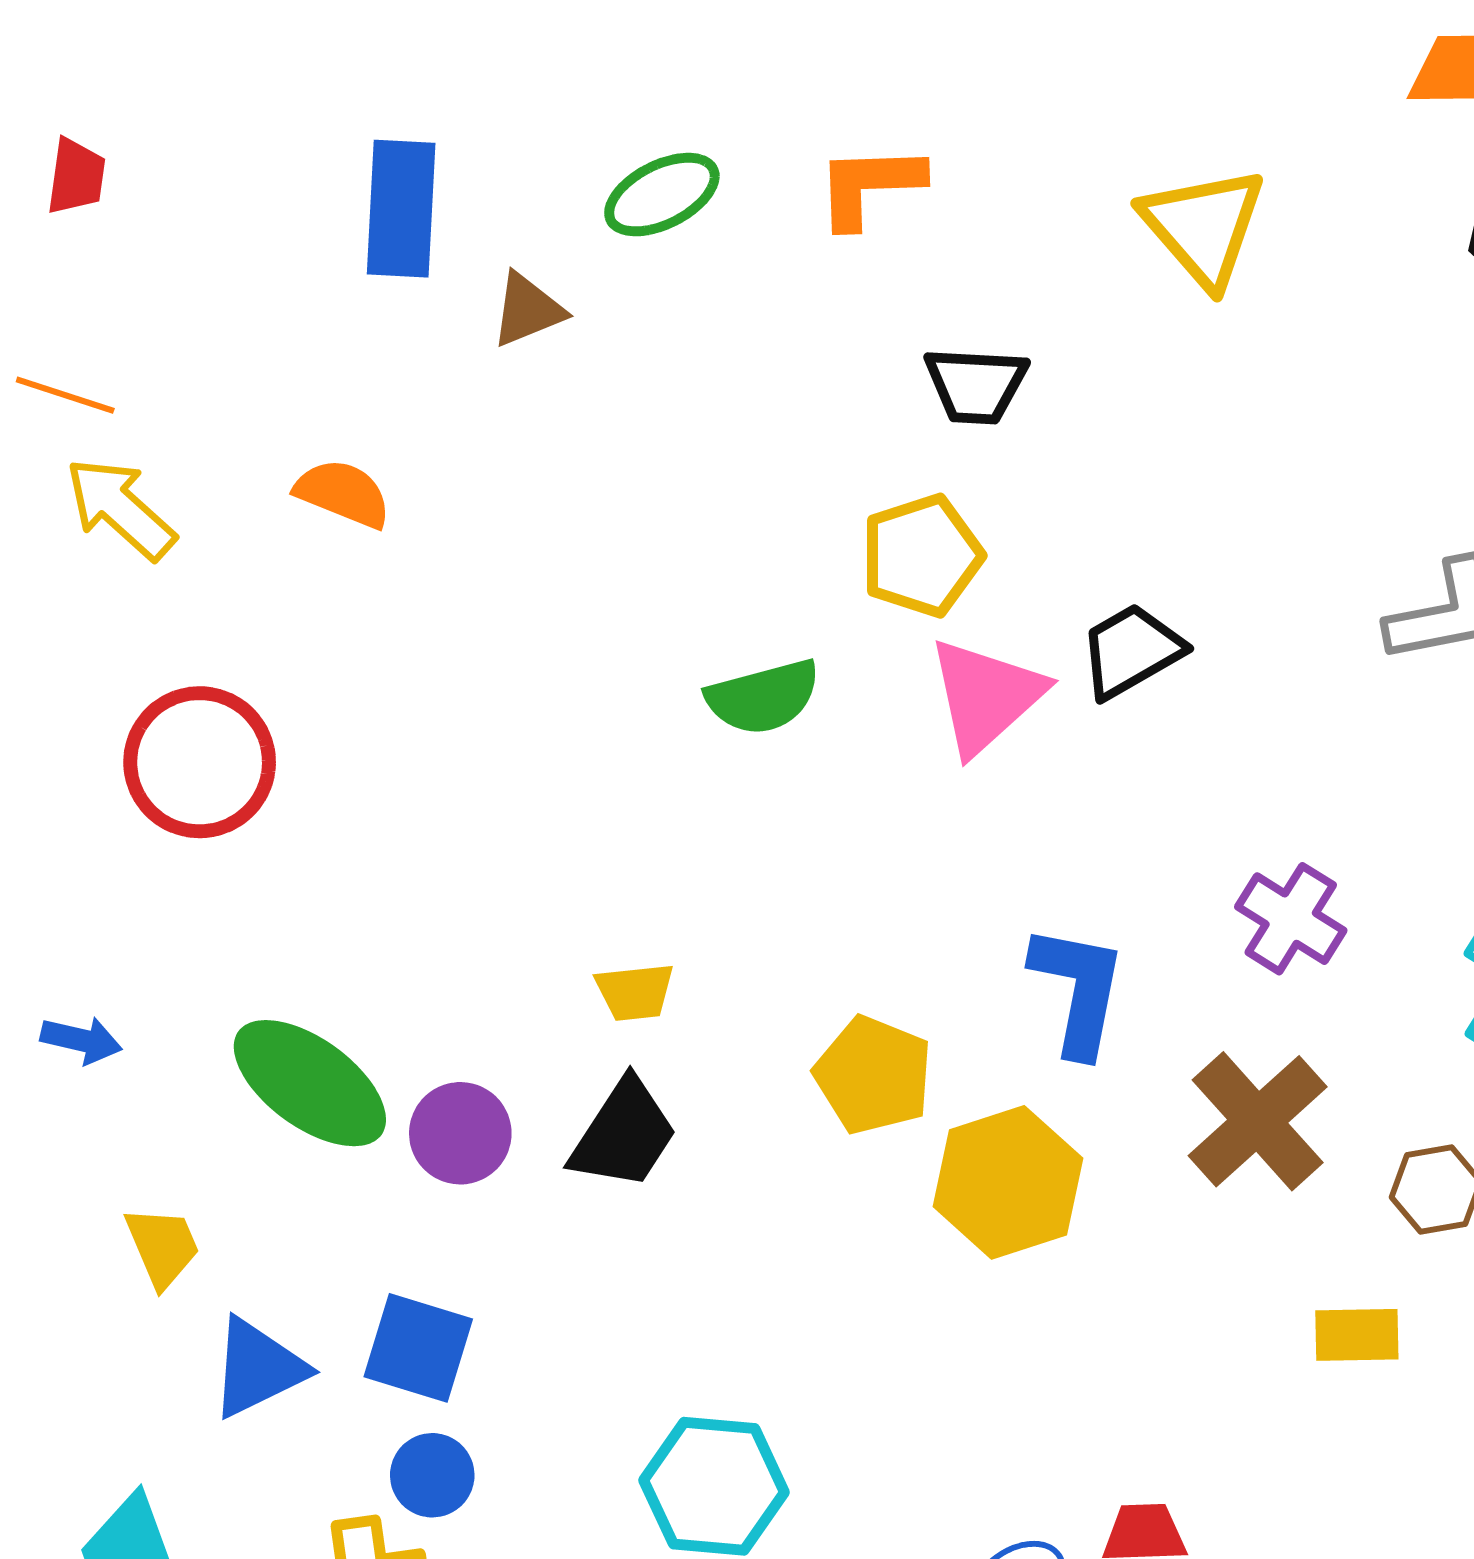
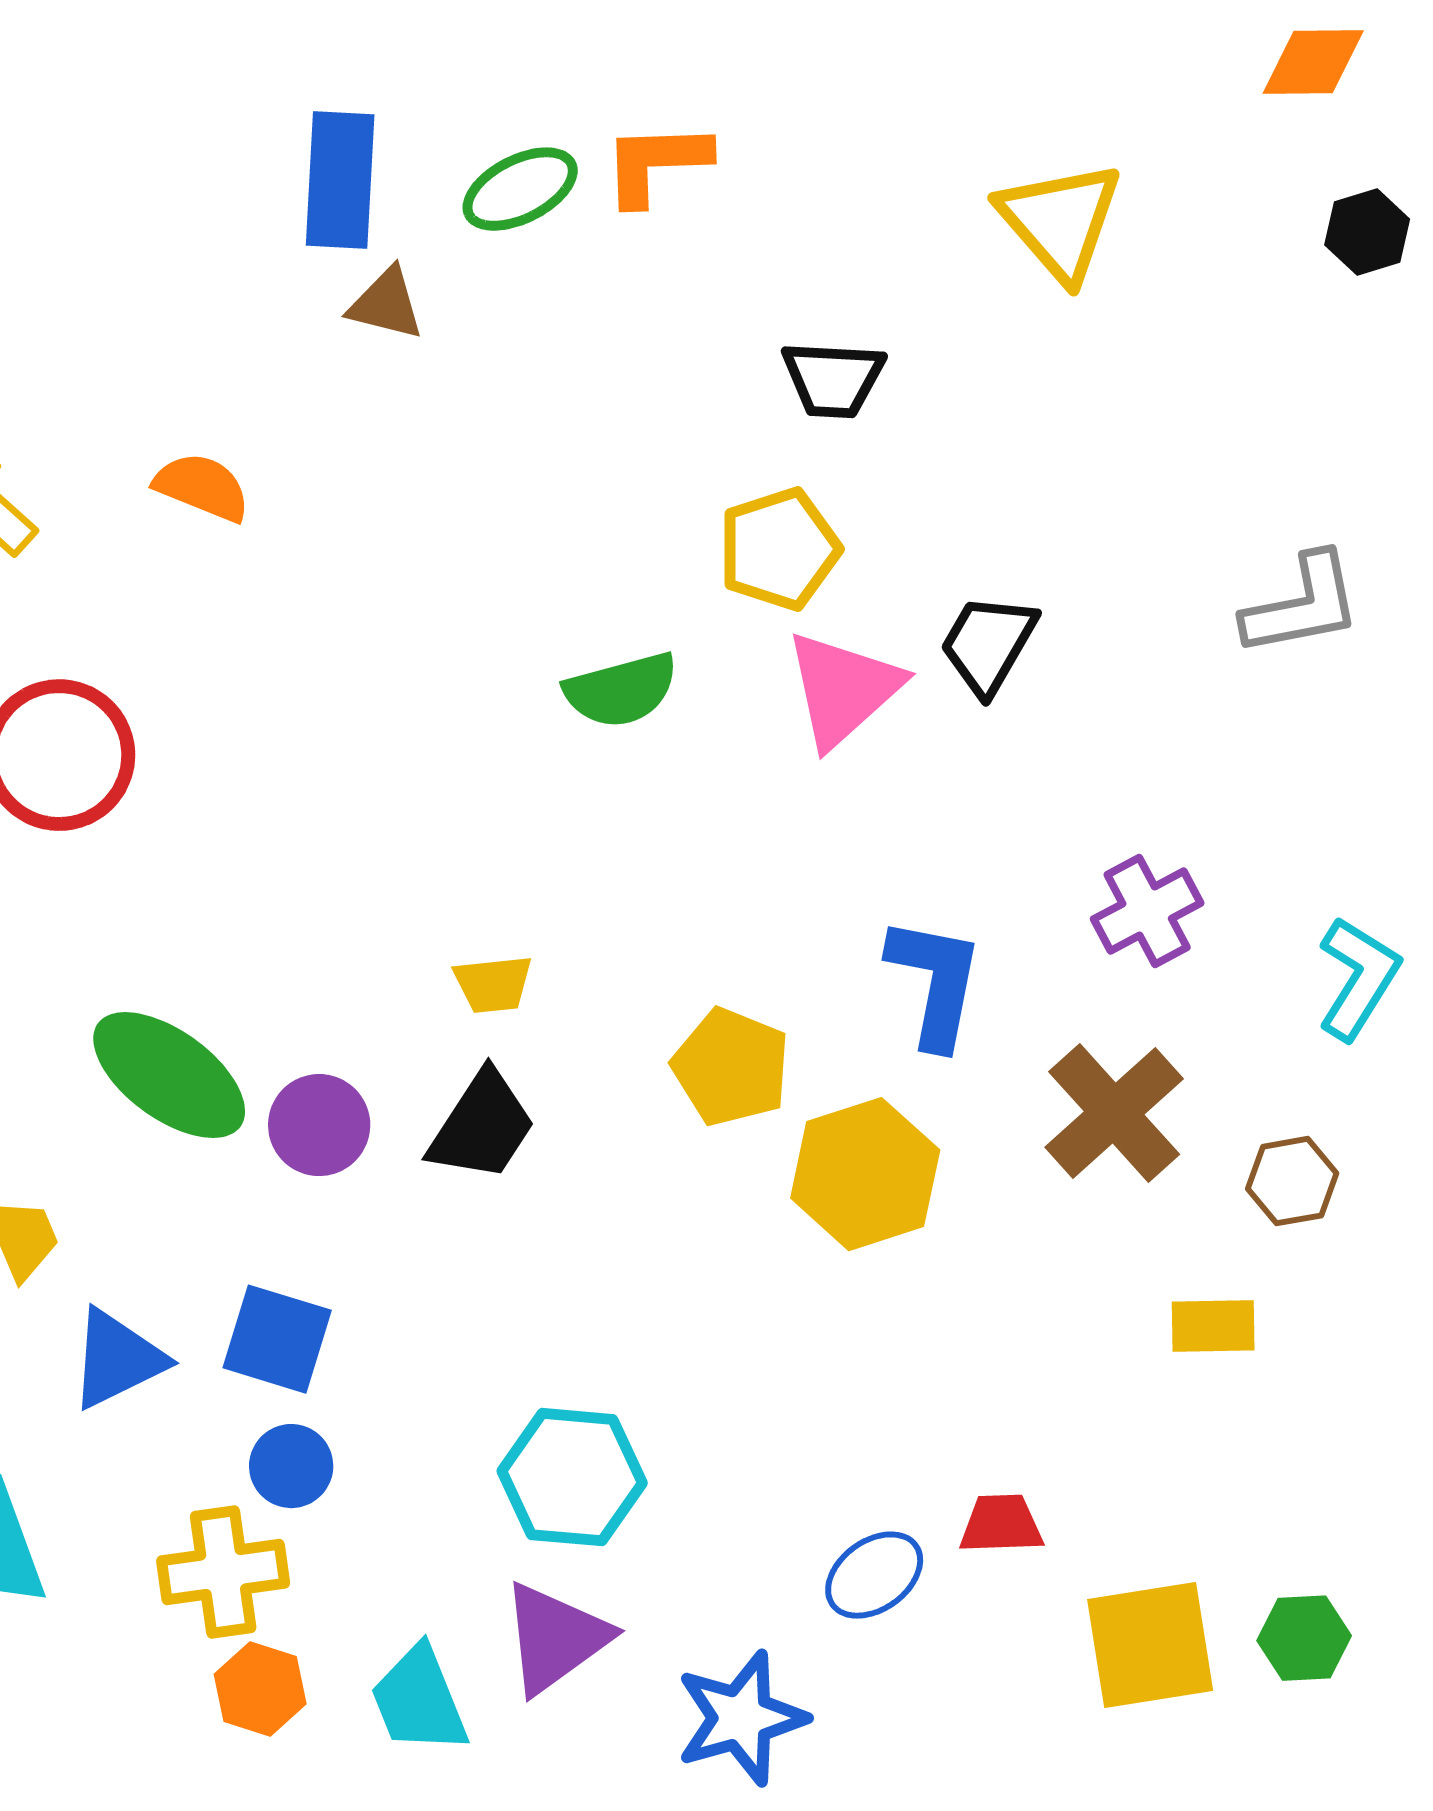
orange L-shape: (870, 186) -> (656, 163), moved
blue rectangle: (401, 209) -> (340, 180), moved
brown triangle: (528, 310) -> (386, 304), turned 36
black trapezoid: (1131, 651) -> (988, 644), turned -30
purple cross: (1291, 919) -> (1147, 911), turned 30

